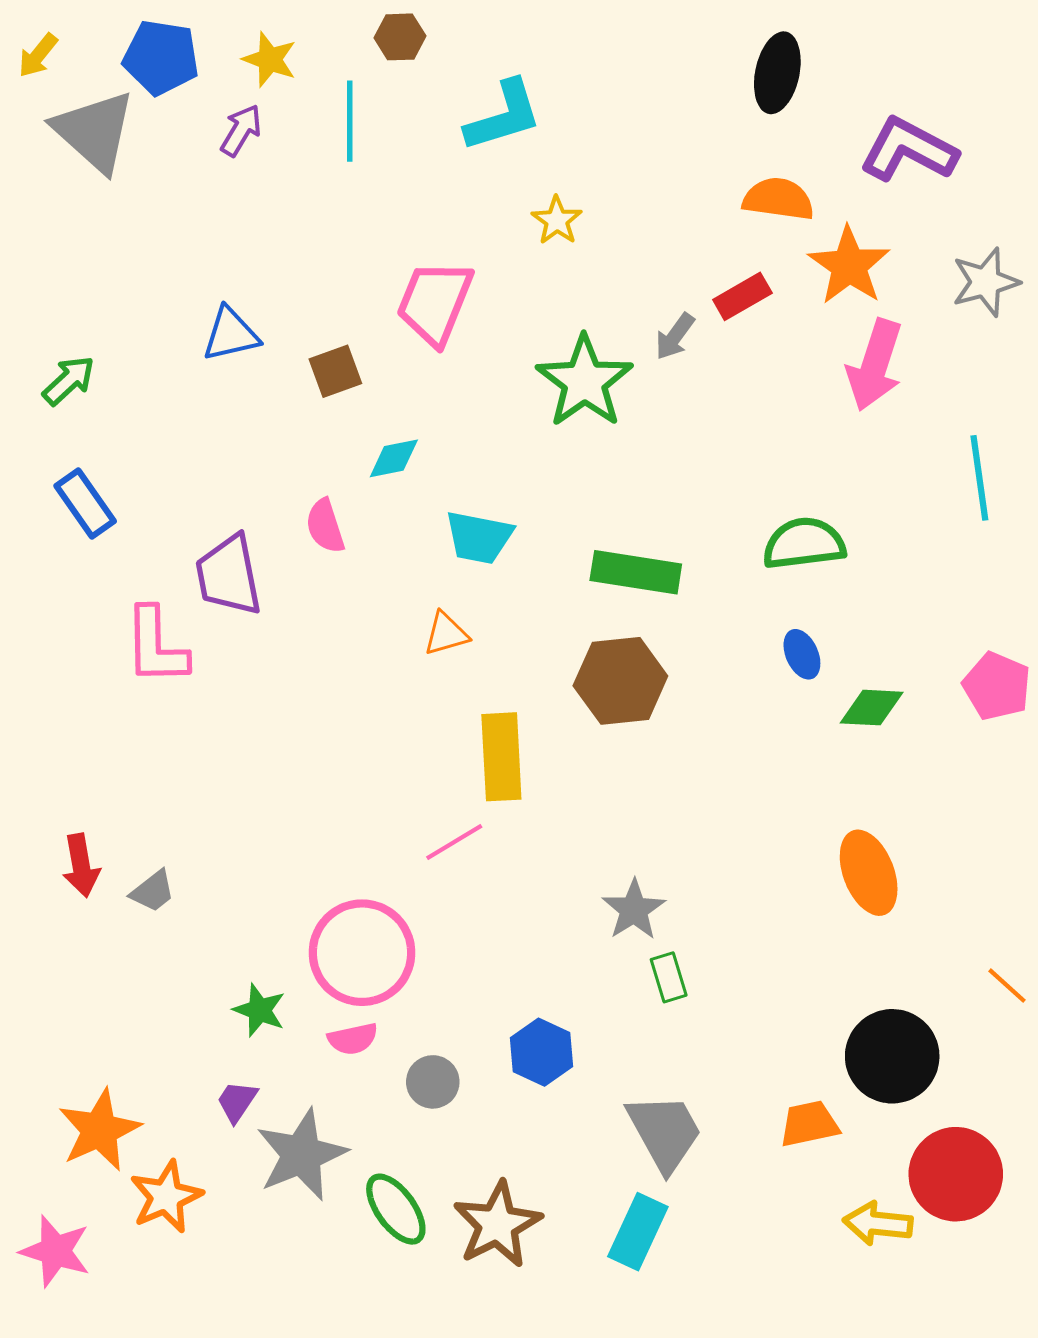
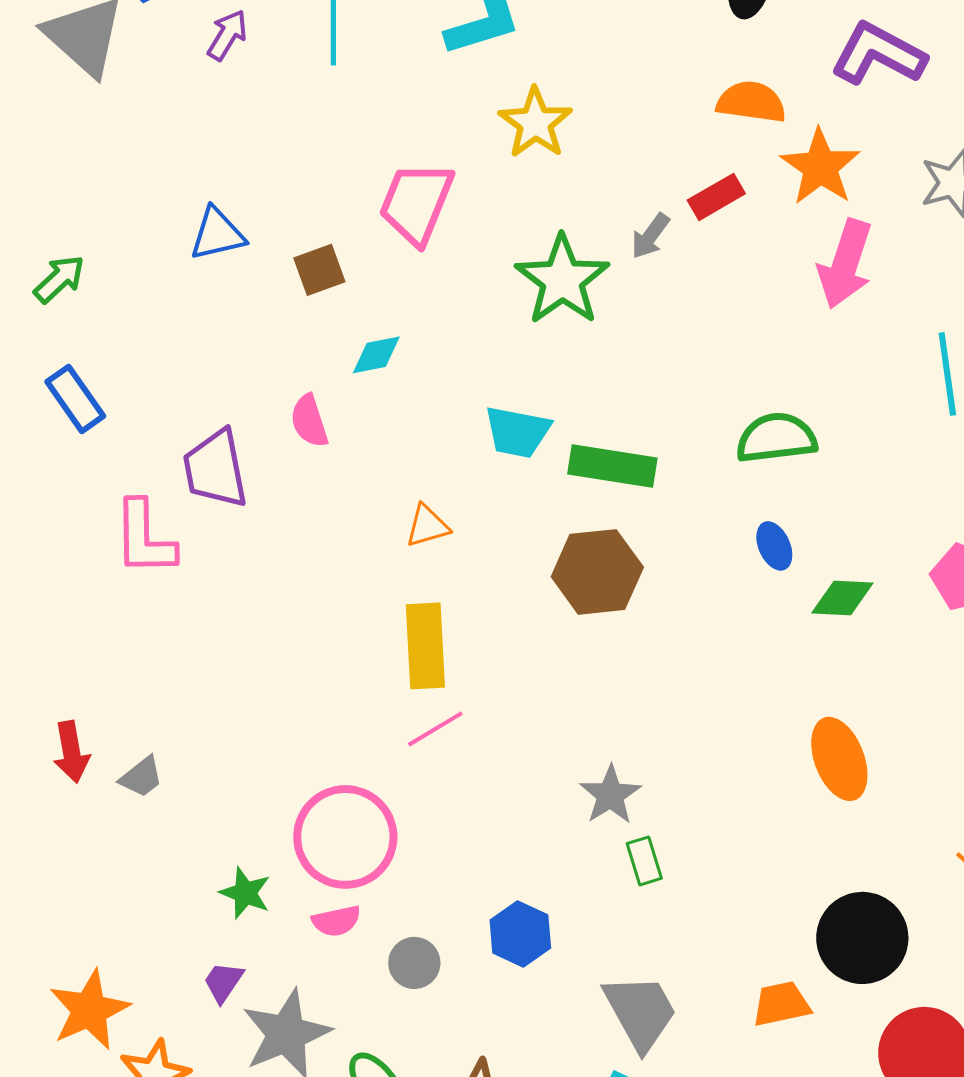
yellow star: (557, 220) -> (535, 123), size x1.5
cyan trapezoid: (479, 537) -> (517, 432), moved
yellow rectangle: (501, 757) -> (425, 646), moved

